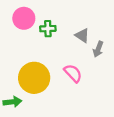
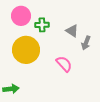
yellow circle: (34, 78) -> (26, 50), moved

